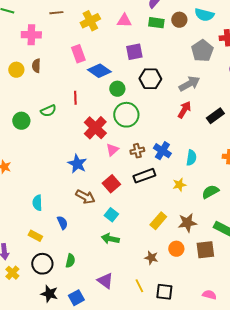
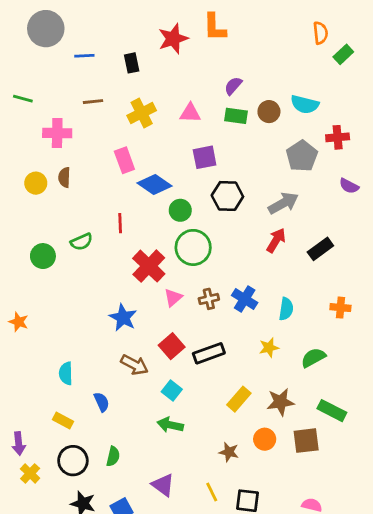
black rectangle: (144, 176) -> (209, 353), moved

